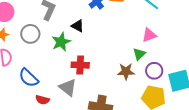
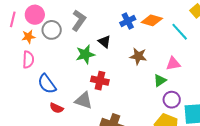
gray circle: (30, 34) -> (52, 30), moved
brown star: (126, 71) -> (138, 56), moved
gray triangle: (68, 87) -> (84, 100), turned -30

